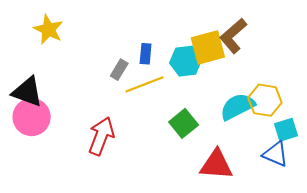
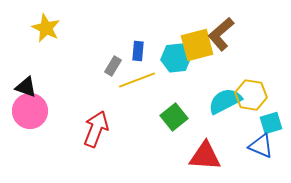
black triangle: (27, 92) -> (26, 87), size x0.7

